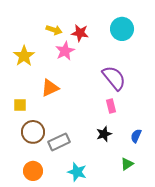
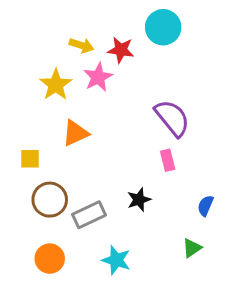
cyan circle: (122, 29) -> (163, 27), moved
yellow star: (24, 56) -> (56, 85), moved
black star: (104, 134) -> (139, 200), moved

